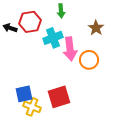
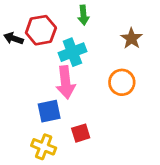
pink arrow: (70, 49) -> (66, 82), moved
blue square: (24, 94) -> (49, 111), moved
red square: (59, 97) -> (81, 133), size x0.6

